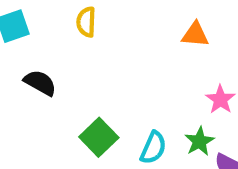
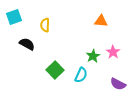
yellow semicircle: (86, 22) -> (45, 25), moved
green star: (199, 141) -> (93, 56), moved

